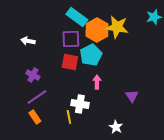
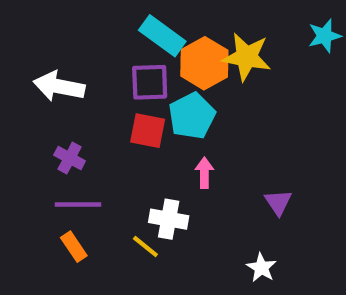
white arrow: (28, 41) -> (59, 86), size x1.6
purple line: (37, 97) -> (78, 204), turned 35
yellow line: (69, 117) -> (145, 247), turned -40
white star: (116, 127) -> (261, 268), moved

